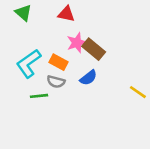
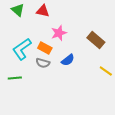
red triangle: (66, 14) -> (43, 11), moved
brown rectangle: (94, 49) -> (96, 40), moved
green line: (39, 96) -> (15, 78), moved

